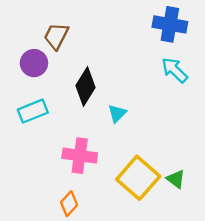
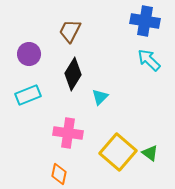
brown trapezoid: (56, 36) -> (70, 31), moved
orange diamond: (69, 204) -> (59, 174), turned -30

